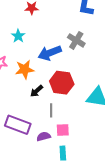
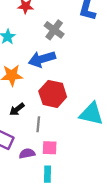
gray cross: (76, 40) -> (54, 30), moved
black arrow: (37, 91) -> (17, 109), moved

